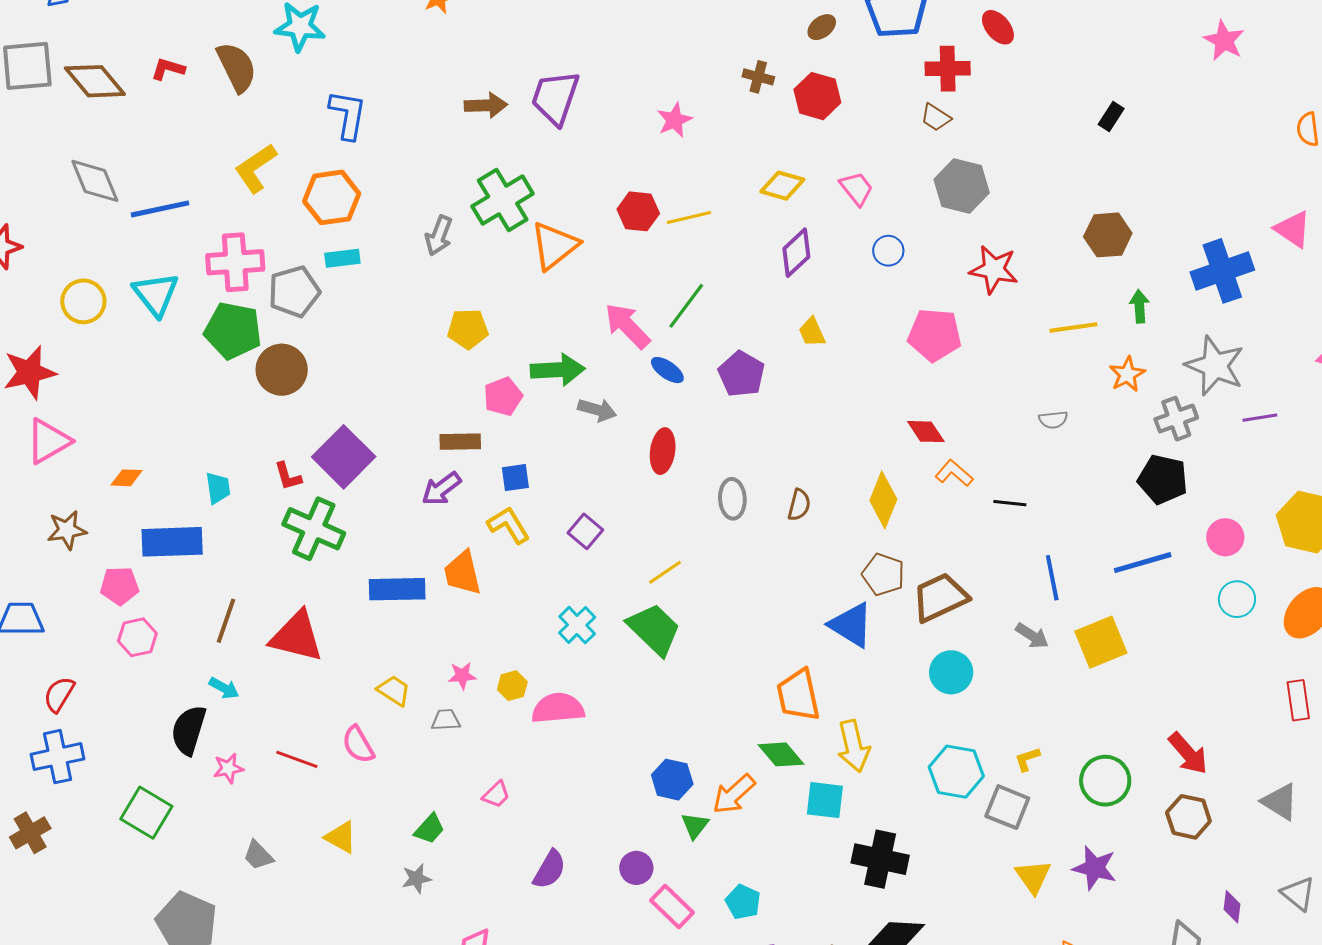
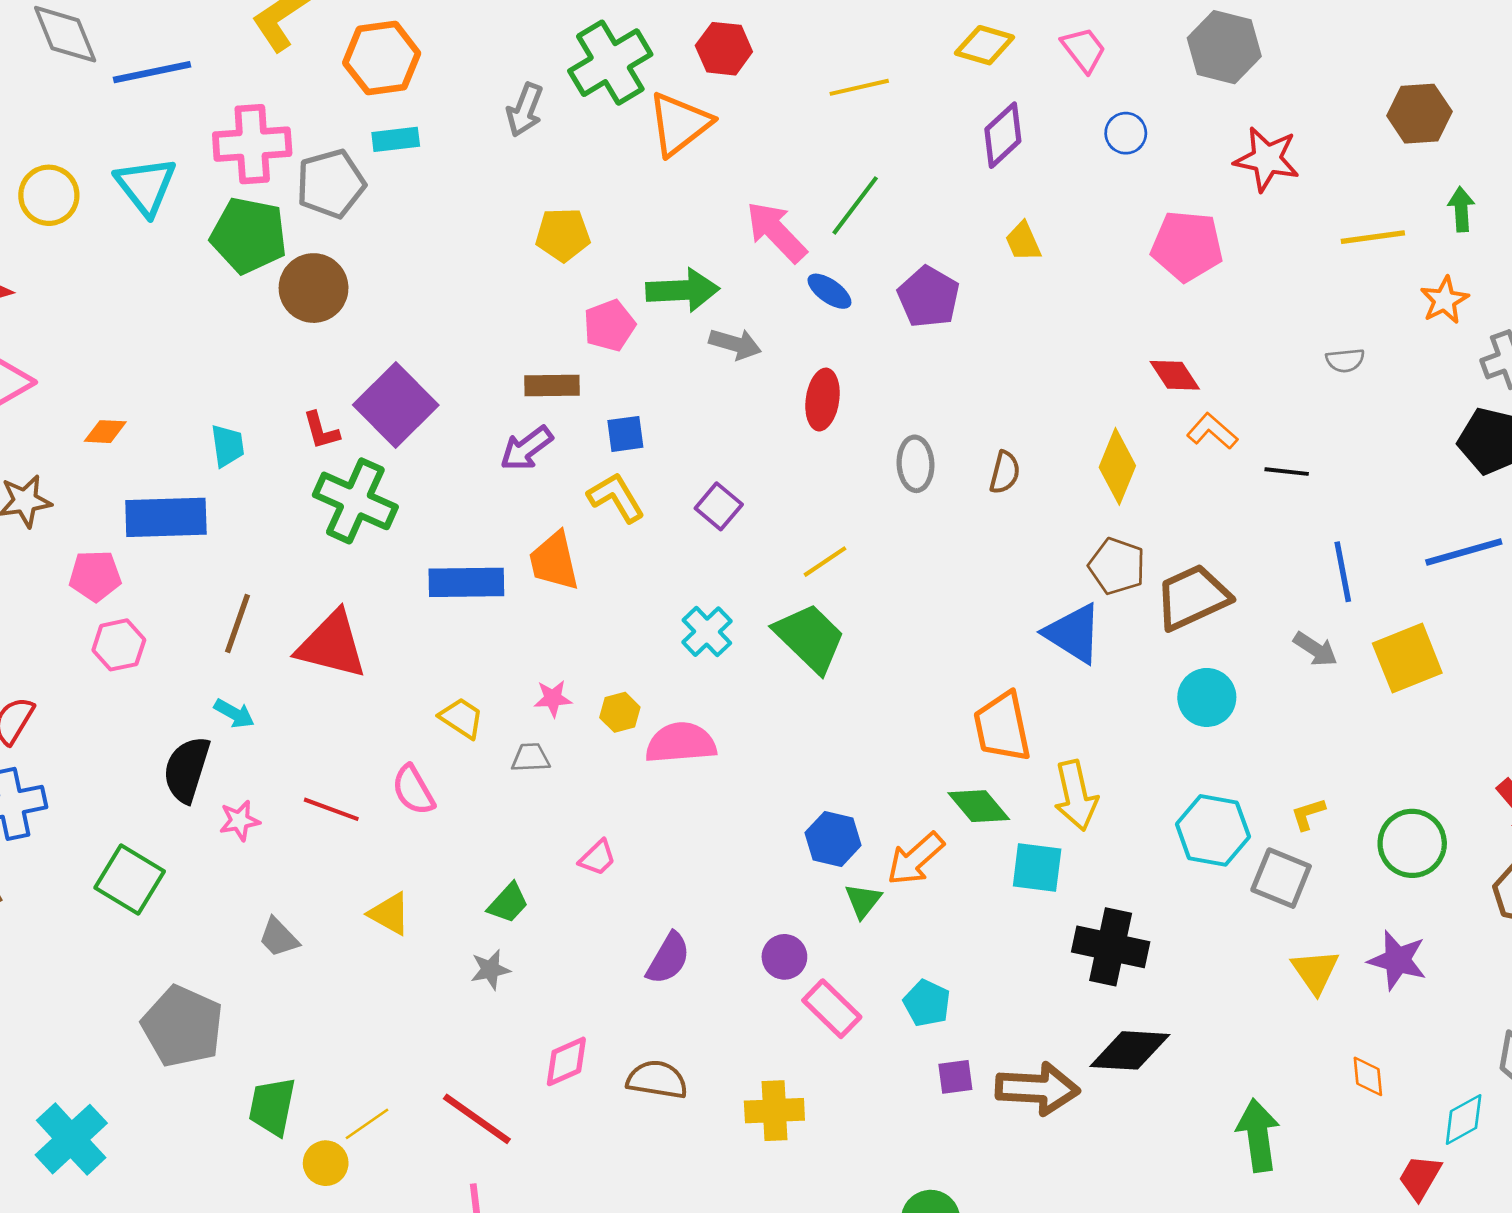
red hexagon: (638, 211) -> (724, 49), moved

